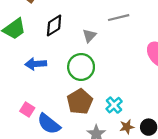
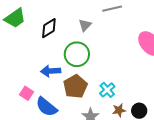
black diamond: (54, 25) -> (49, 28), moved
blue arrow: (36, 64) -> (51, 71), moved

